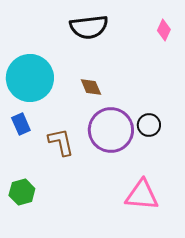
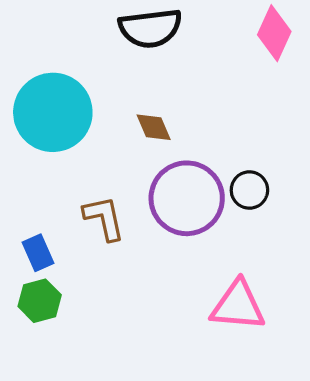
pink diamond: (164, 30) -> (274, 33), size x1.5
blue rectangle: (21, 124) -> (38, 253), moved

